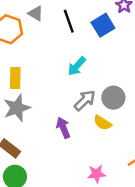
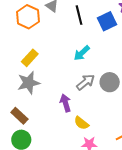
yellow rectangle: (15, 78) -> (30, 58), turned 36
yellow semicircle: (103, 123) -> (81, 123), moved

